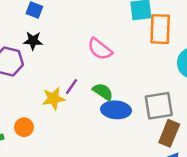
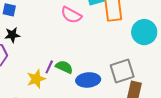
pink semicircle: (100, 49) -> (71, 15), moved
green semicircle: (103, 92) -> (64, 67), moved

